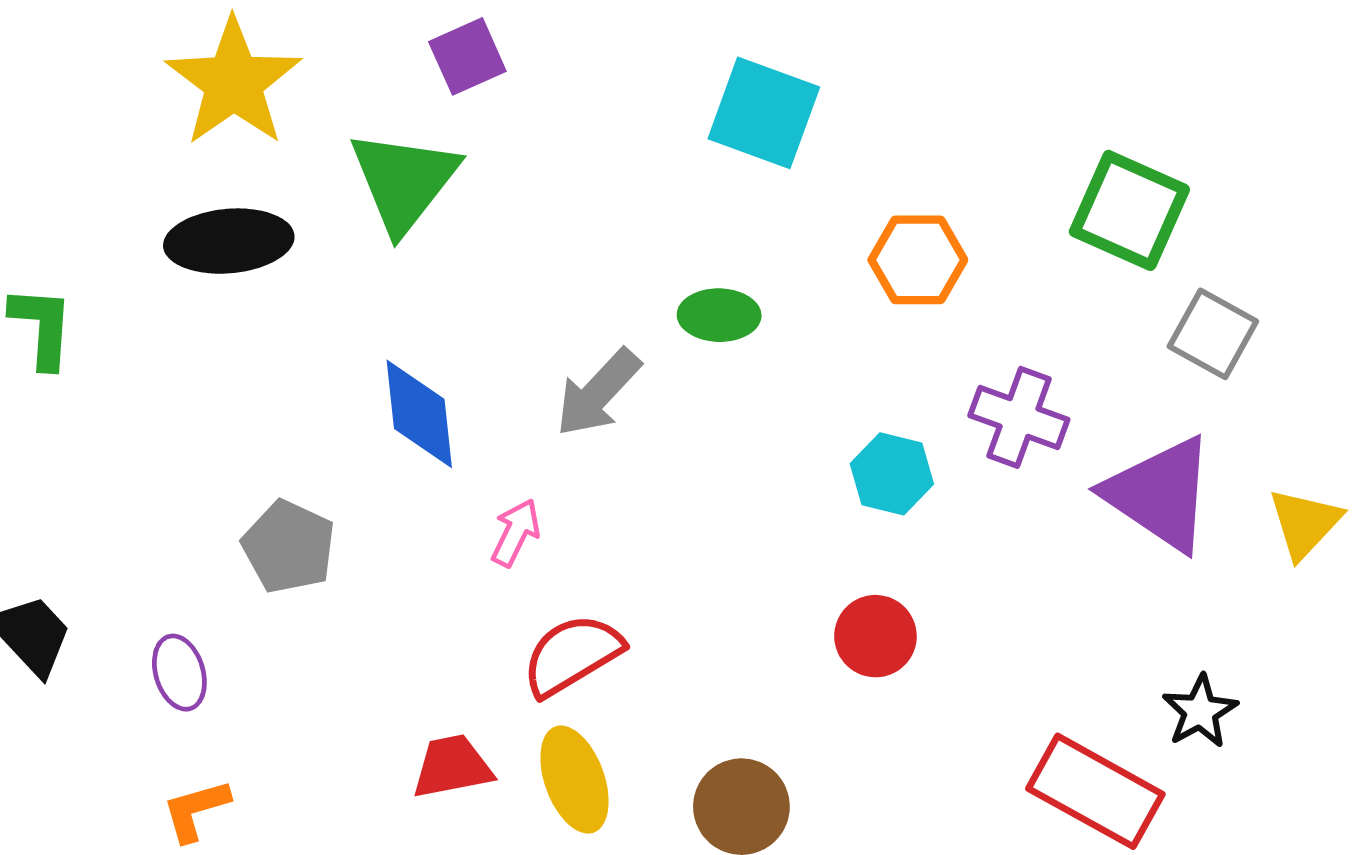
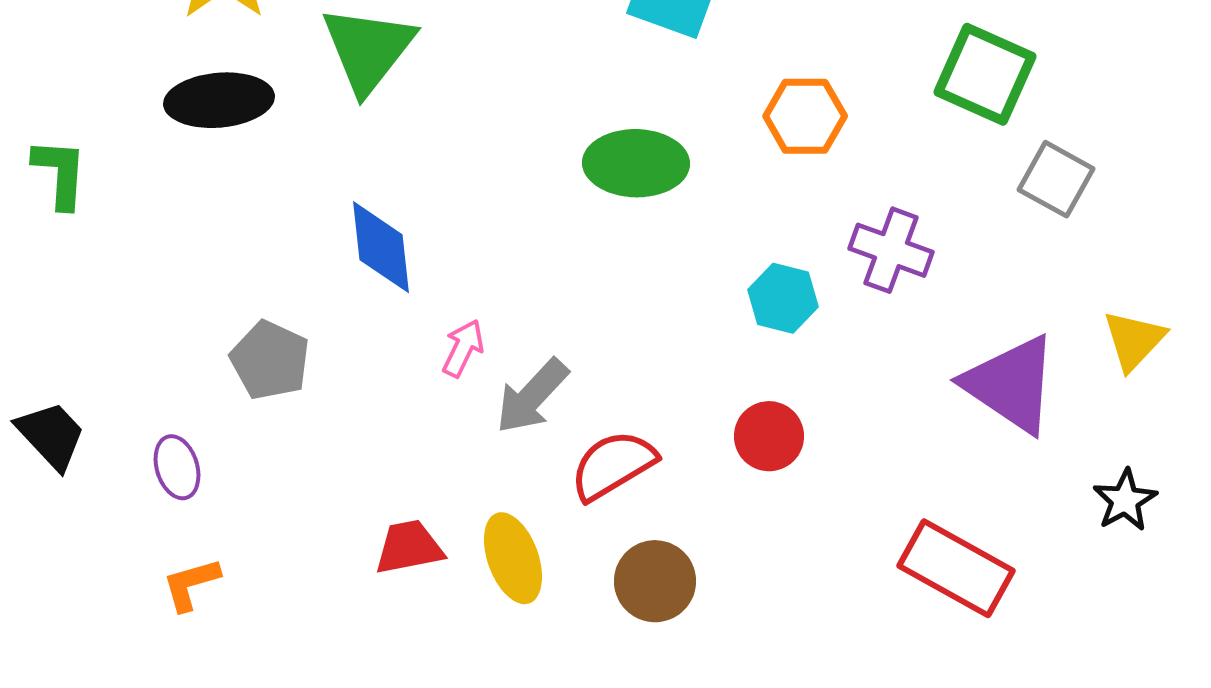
green ellipse: (719, 315) -> (636, 163), size x1.5
gray arrow: (598, 393) -> (532, 396), moved
purple triangle: (1160, 494) -> (1011, 384), moved
red semicircle: (572, 655) -> (613, 465), moved
black star: (1200, 711) -> (1125, 500), moved

